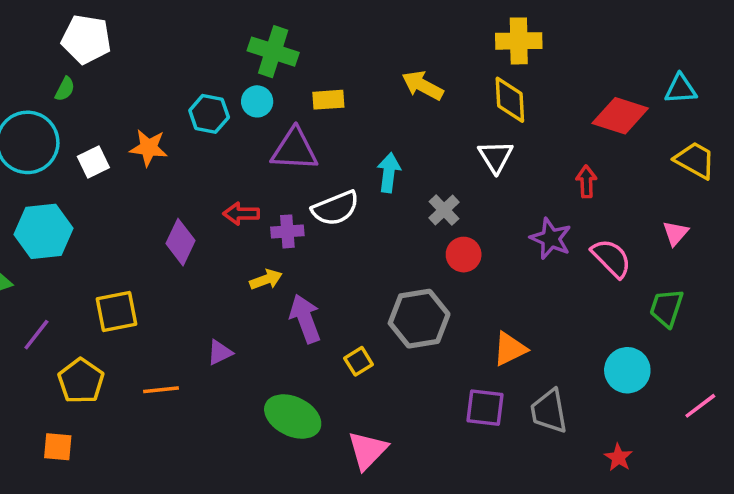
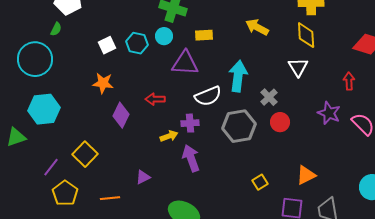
orange star: (149, 148) -> (103, 83), moved
white square: (93, 162) -> (107, 45), moved
cyan arrow: (389, 173) -> (238, 76), size x1.4
purple cross: (287, 231) -> (190, 123), moved
yellow square: (116, 311) -> (85, 154), turned -35
gray hexagon: (419, 319) -> (239, 126), moved
purple line: (36, 335) -> (51, 167), moved
yellow square: (359, 361) -> (260, 182), moved

